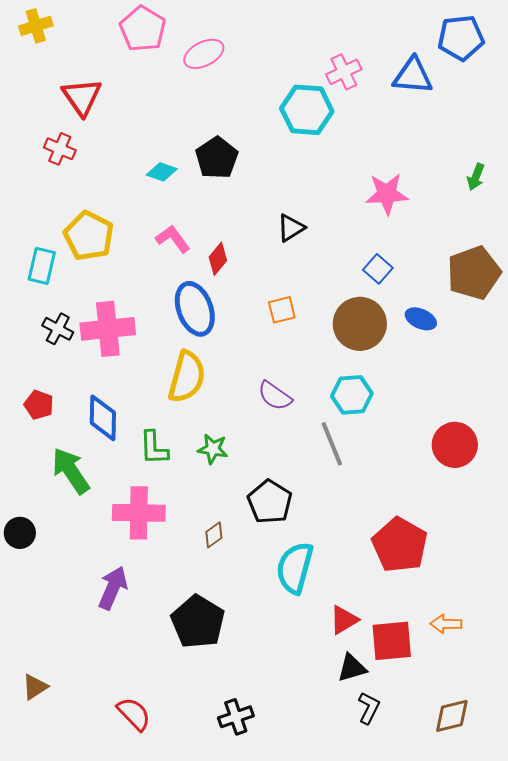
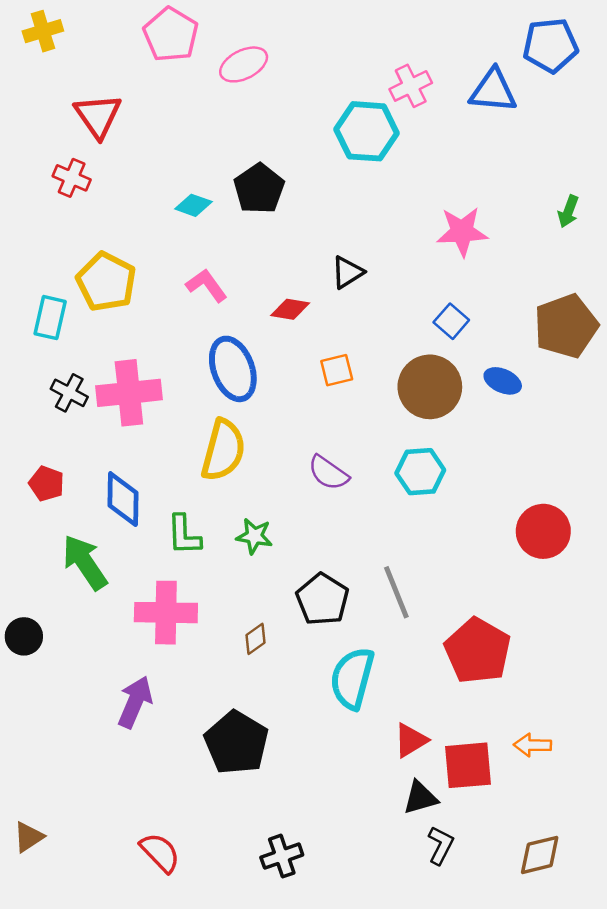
red diamond: (218, 259) -> (290, 309), moved, turned 60
gray line: (332, 444) -> (396, 592), moved
brown triangle: (35, 687) -> (29, 837), moved

